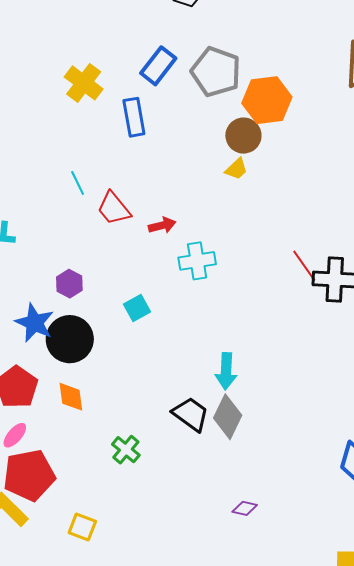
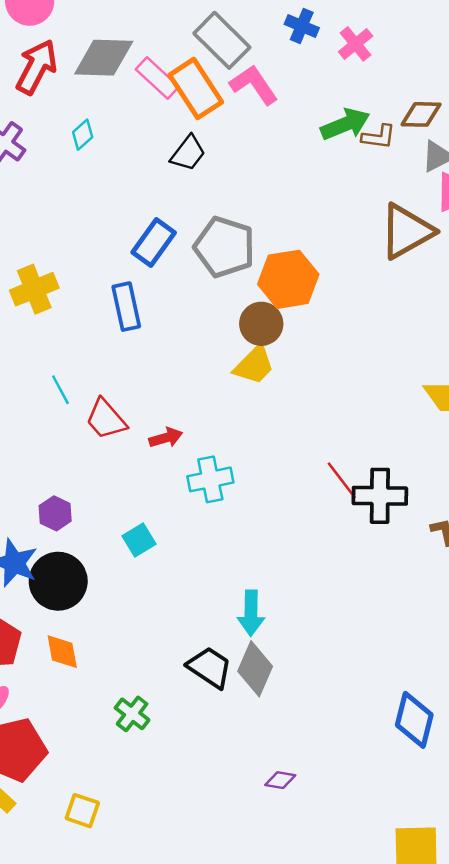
yellow cross: (84, 83) -> (34, 289), moved, turned 33
yellow trapezoid: (236, 169) -> (254, 365), size x1.5

